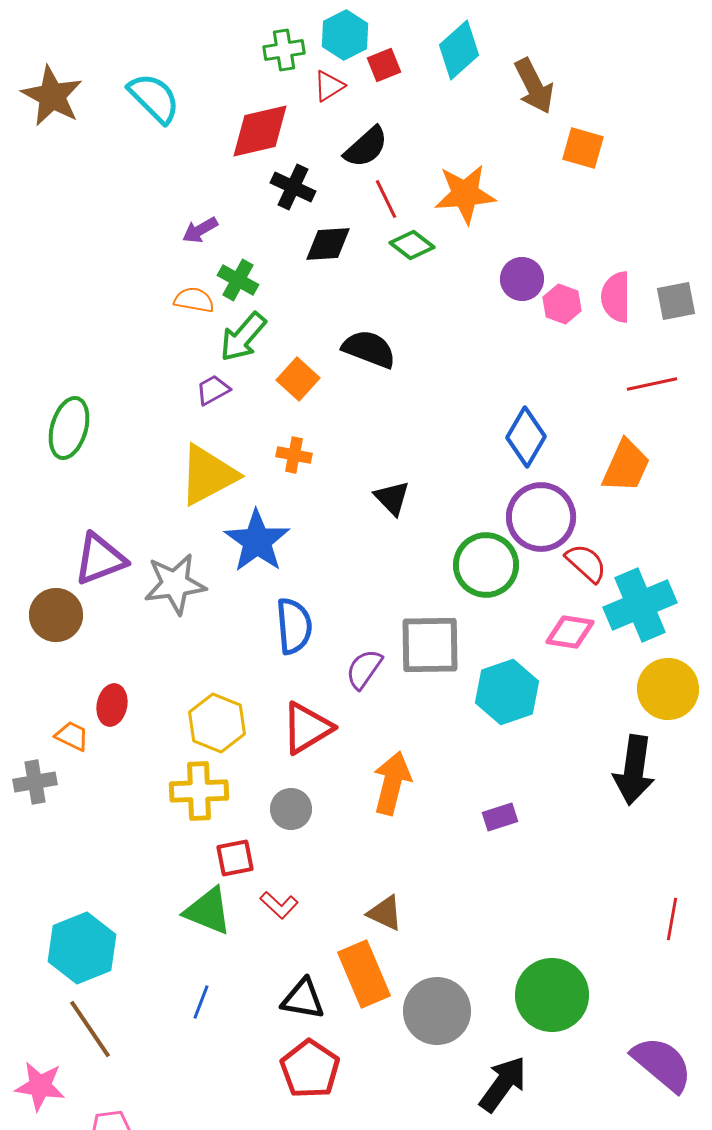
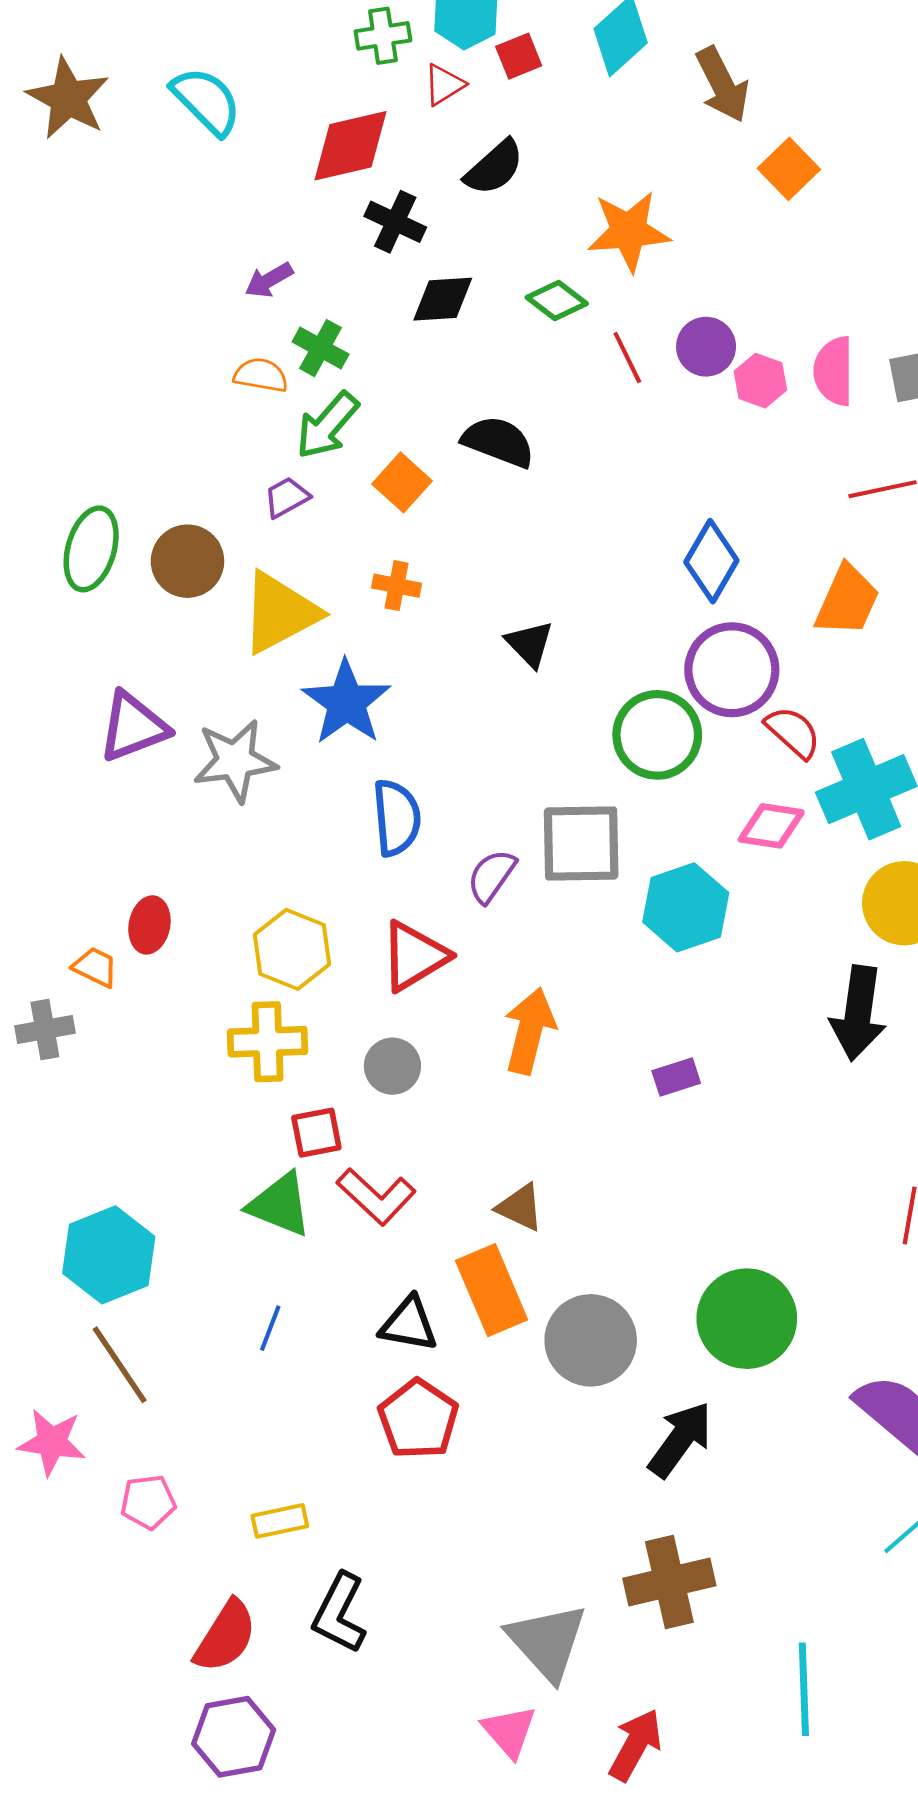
orange square: (583, 148) -> (789, 169), turned 30
red line: (386, 199) -> (627, 358), moved
brown circle: (56, 615) -> (187, 561), moved
red L-shape: (279, 905) -> (376, 1196), size x1.5

